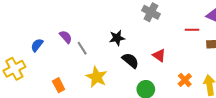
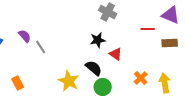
black star: (117, 38) -> (98, 40), moved
black semicircle: (130, 61) -> (94, 68), moved
yellow star: (97, 77) -> (69, 81), moved

